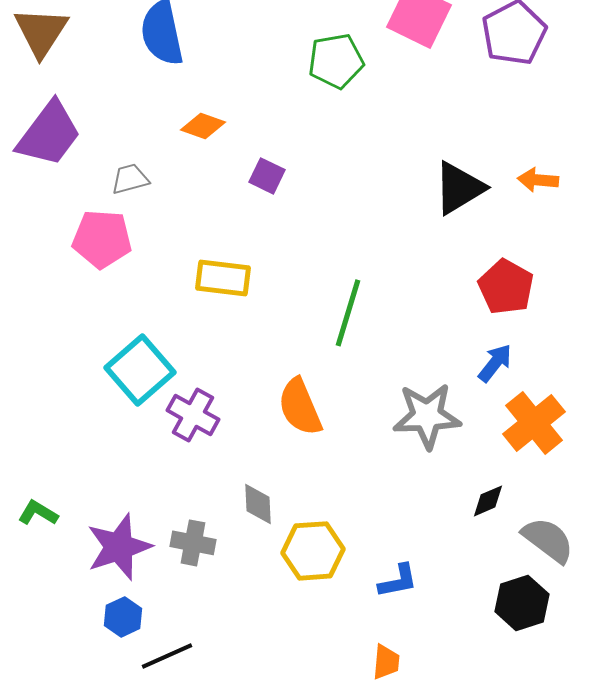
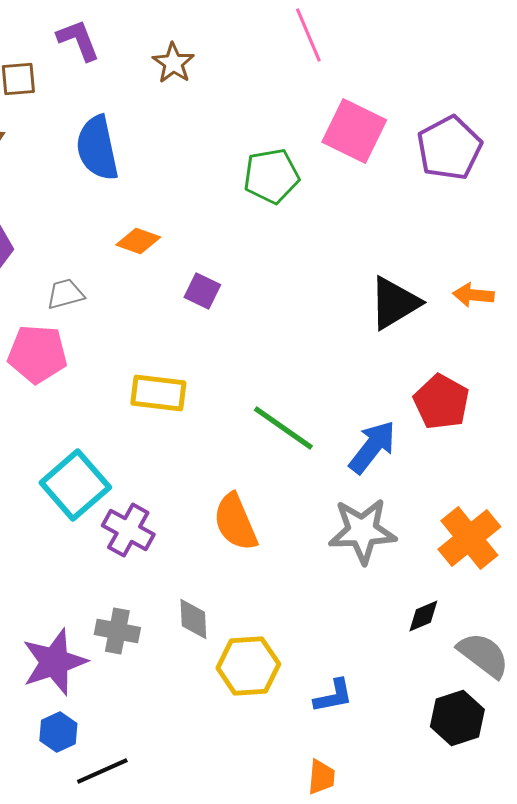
green line: (348, 313) -> (283, 428), turned -72
blue arrow: (495, 363) -> (372, 447), moved, size x1.4
gray cross: (193, 543) -> (117, 631), moved

